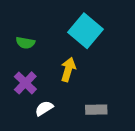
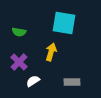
cyan square: (86, 31) -> (64, 23), turned -30

